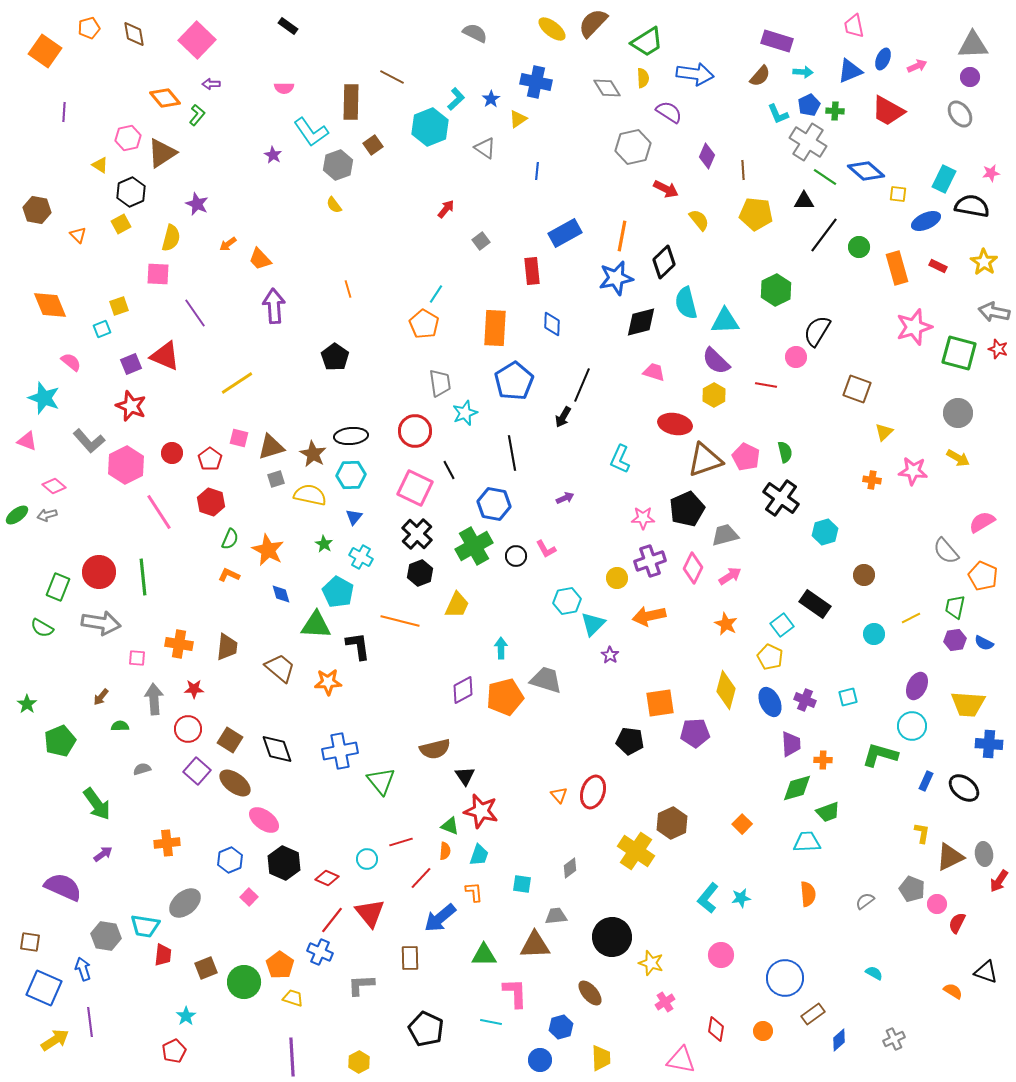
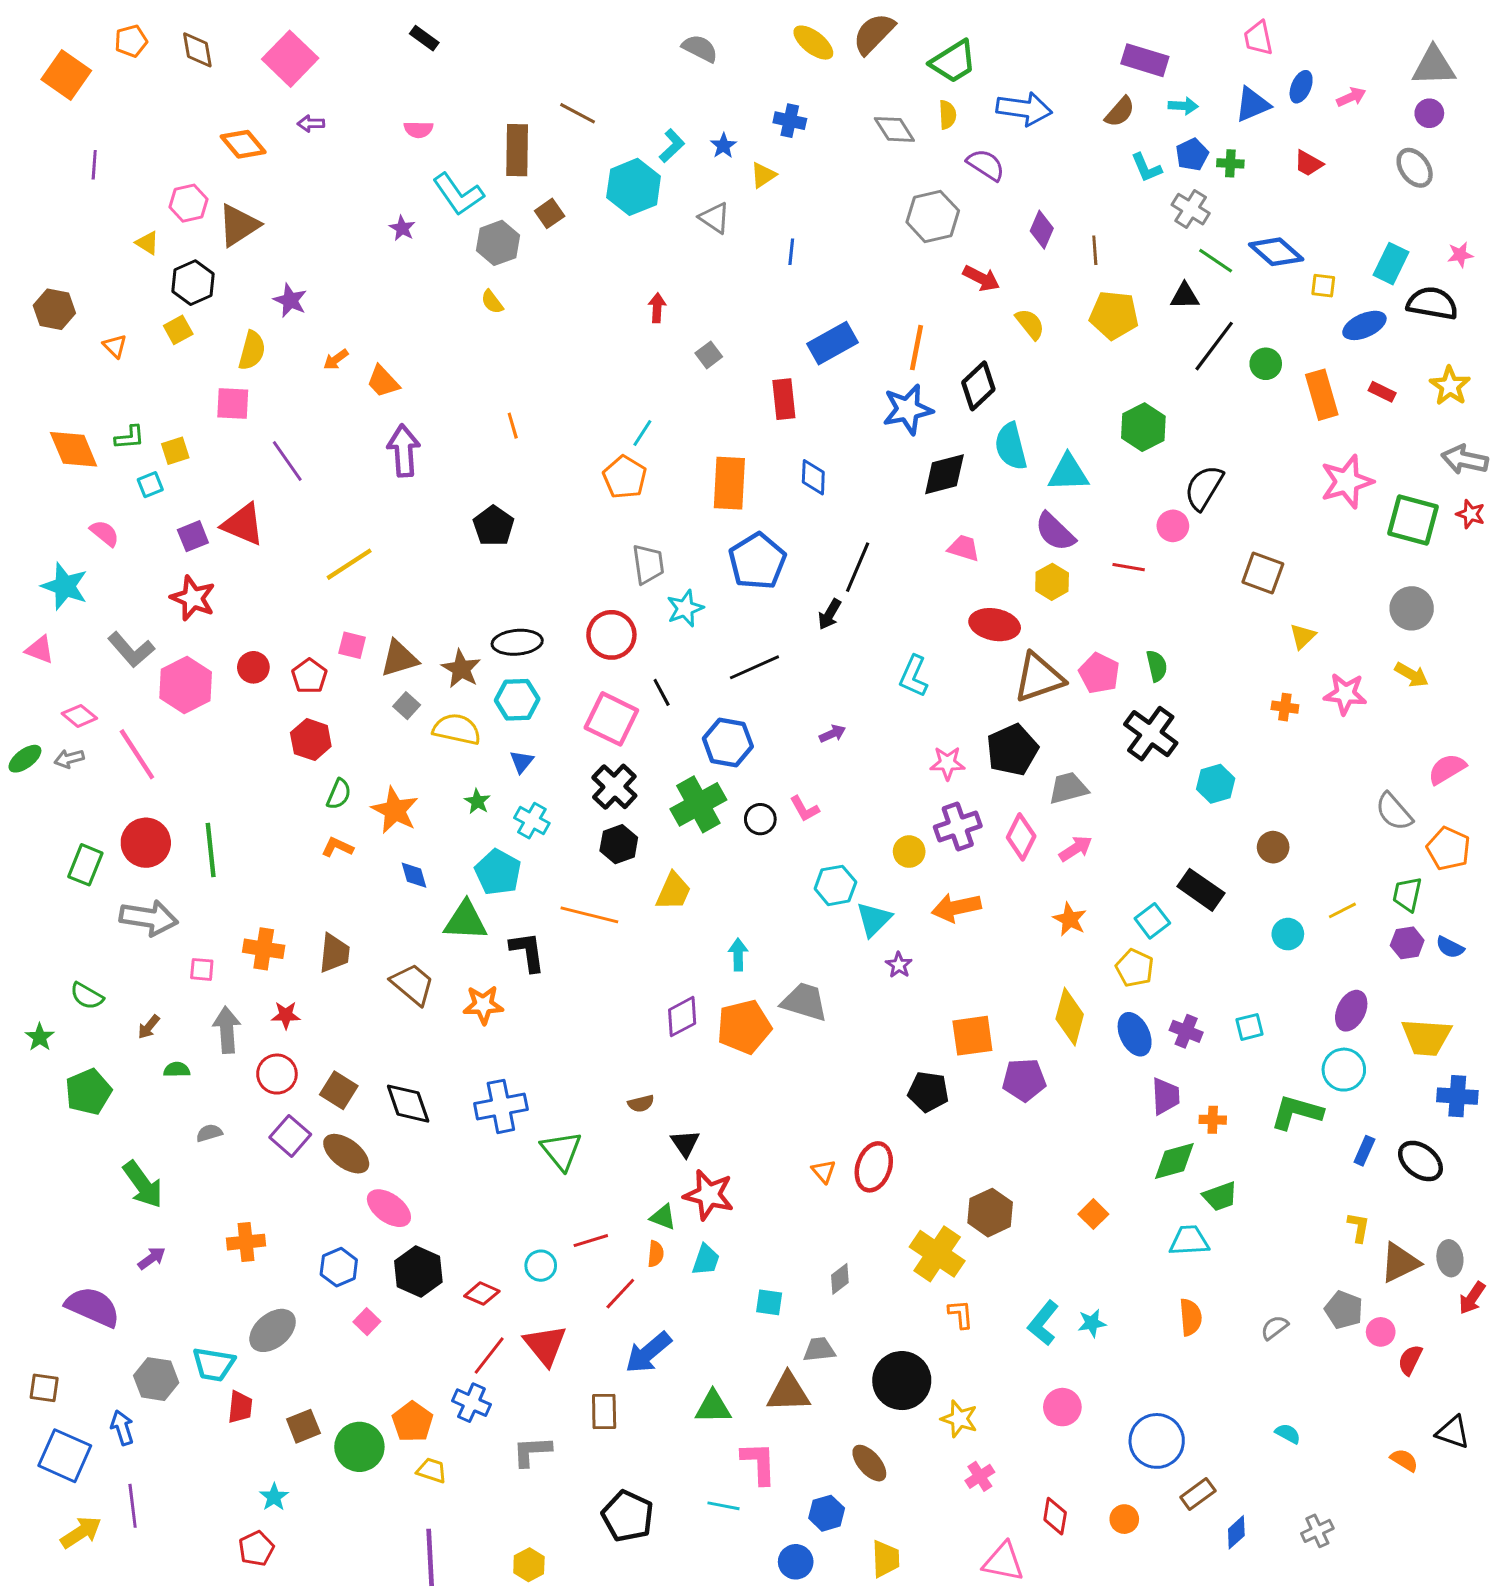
blue cross: (536, 82) -> (790, 121), size x0.7
red trapezoid: (888, 111) -> (1308, 163), size x0.6
green L-shape: (197, 115) -> (130, 437), moved, turned 45
gray cross: (808, 142) -> (1191, 209), size x0.7
red arrow: (446, 209) -> (657, 308), turned -36
black line: (512, 453) -> (754, 667), turned 76
gray square: (276, 479) -> (407, 706), turned -30
pink line: (159, 512) -> (137, 754), moved
green semicircle: (42, 628) -> (87, 996), moved
brown semicircle: (435, 749) -> (641, 1104), size x0.6
orange L-shape: (474, 892) -> (961, 1314), moved

